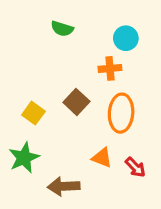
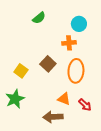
green semicircle: (62, 29) -> (39, 18), turned -56
brown arrow: (64, 186) -> (53, 117), moved

